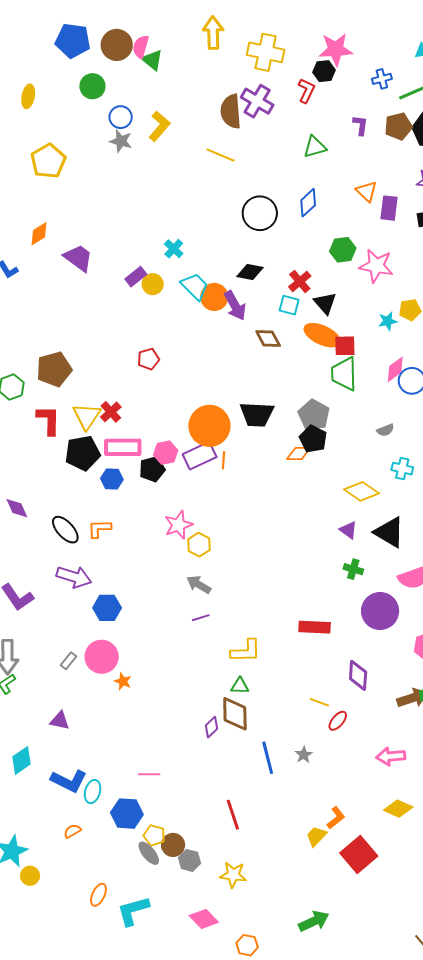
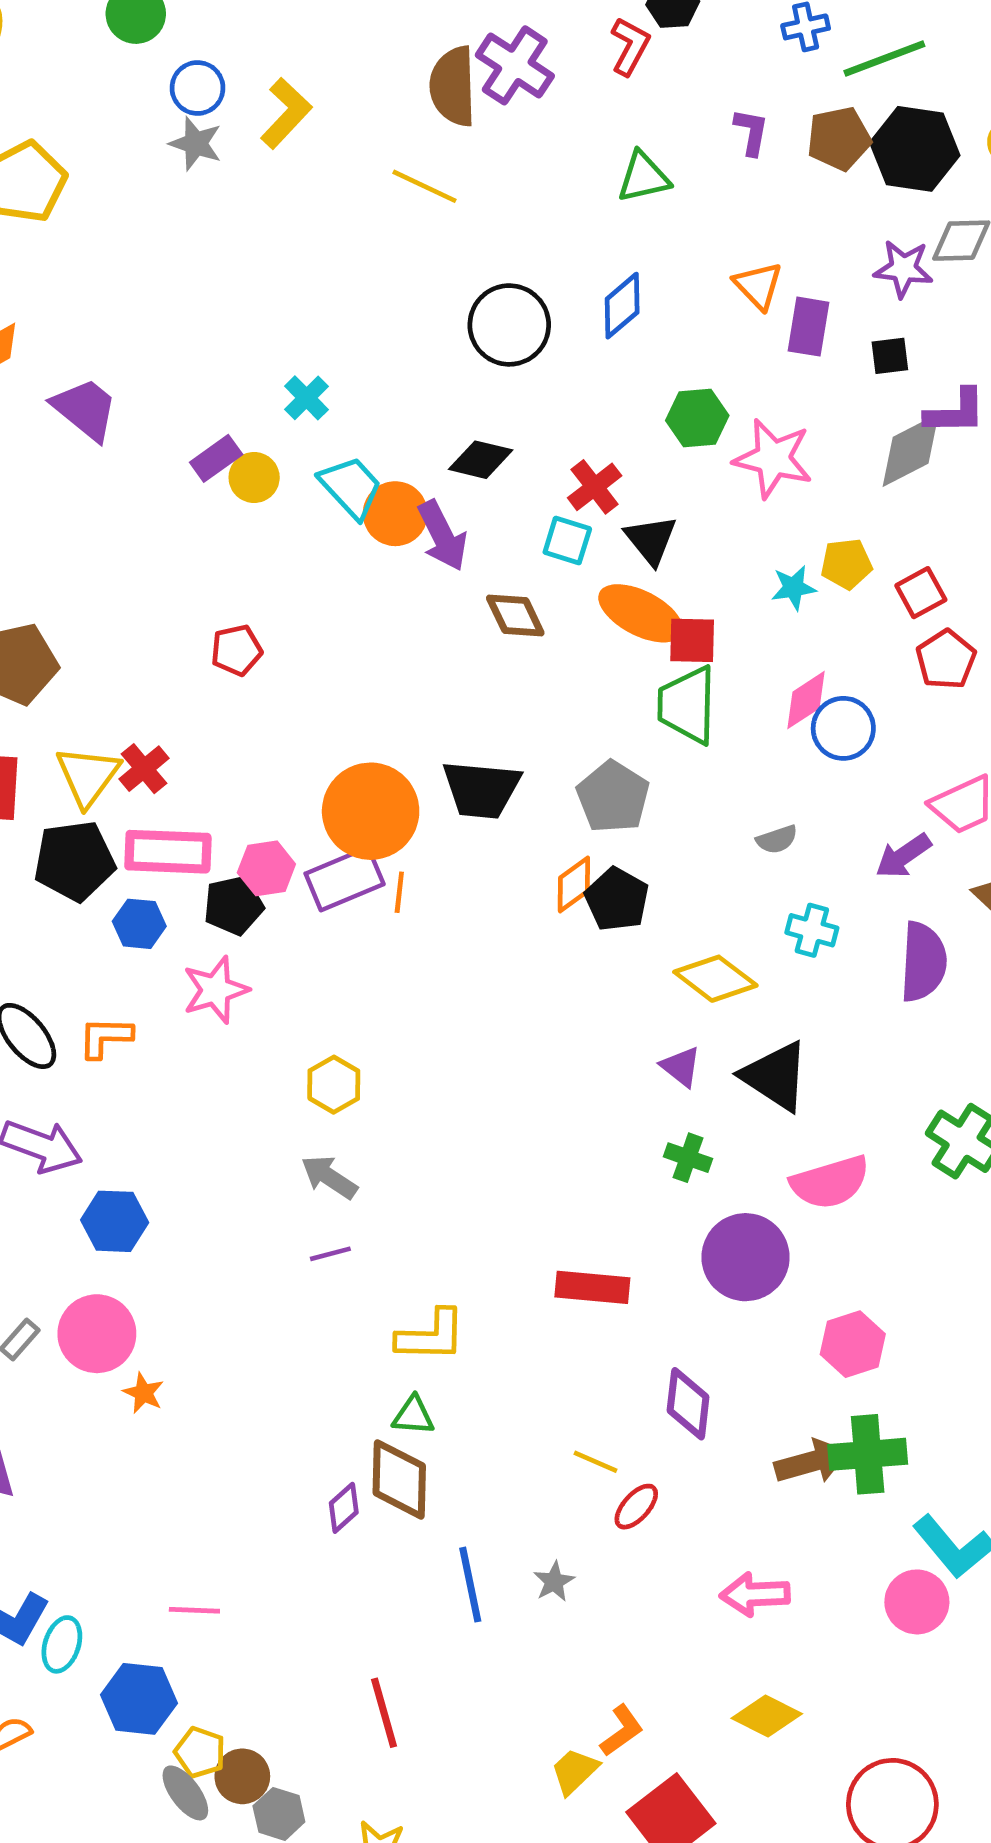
black pentagon: (313, 439) -> (617, 899), moved
orange diamond: (299, 454) -> (574, 885), turned -40
pink star: (179, 525) -> (216, 990), moved

